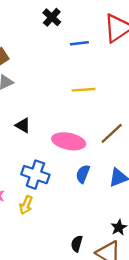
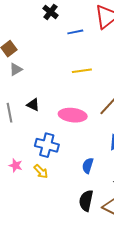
blue semicircle: (83, 174) -> (88, 166), moved
yellow arrow: (26, 205) -> (41, 171), turned -63
black semicircle: (77, 244) -> (86, 201), size x1.5

